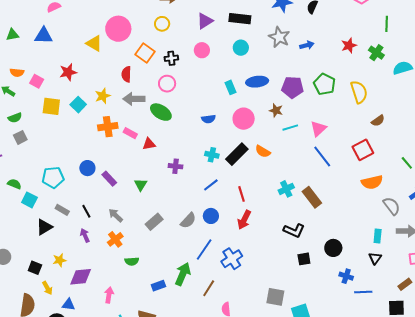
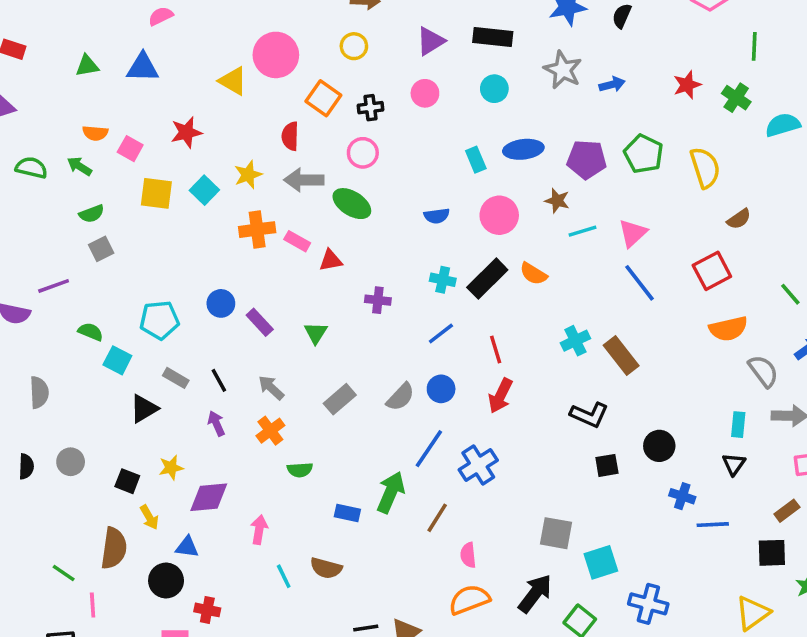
blue rectangle: (158, 286) -> (347, 513), turned 32

